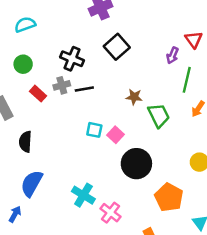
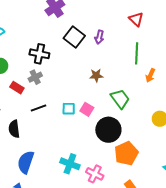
purple arrow: (173, 55) -> (99, 37), moved
black line: (84, 89) -> (39, 108), moved
green trapezoid: (159, 115) -> (120, 99), moved
orange pentagon: (169, 197) -> (126, 153), moved, turned 30

